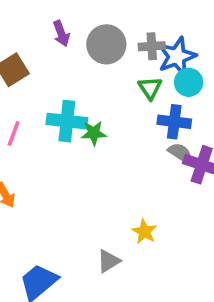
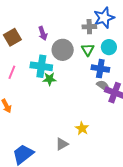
purple arrow: (61, 33) -> (43, 33), moved
gray circle: (106, 44) -> (63, 50), moved
blue star: (177, 56) -> (104, 18), moved
green star: (94, 133) -> (49, 79), moved

